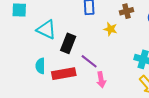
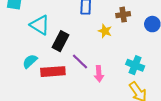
cyan semicircle: (40, 66) -> (30, 61), turned 42
pink arrow: (101, 80) -> (99, 74), moved

